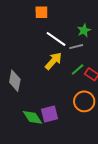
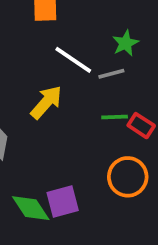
yellow arrow: (53, 61) -> (46, 102), moved
green line: (78, 70) -> (115, 117), turned 40

